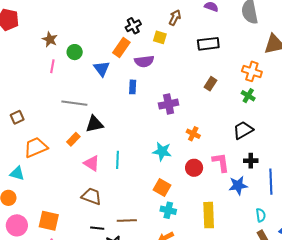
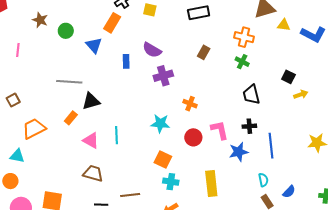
purple semicircle: (144, 61) -> (152, 50), moved, turned 42
pink line: (52, 66) -> (18, 50), moved
black trapezoid: (243, 130) -> (251, 95), moved, turned -70

